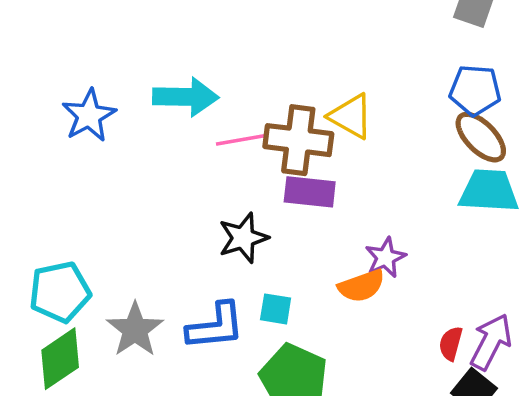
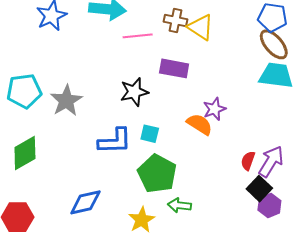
brown cross: (298, 140) -> (176, 20), moved, size x0.6
orange semicircle: (362, 286) -> (200, 124), turned -132
cyan pentagon: (60, 292) -> (24, 91), moved
gray star: (135, 330) -> (66, 101), moved

